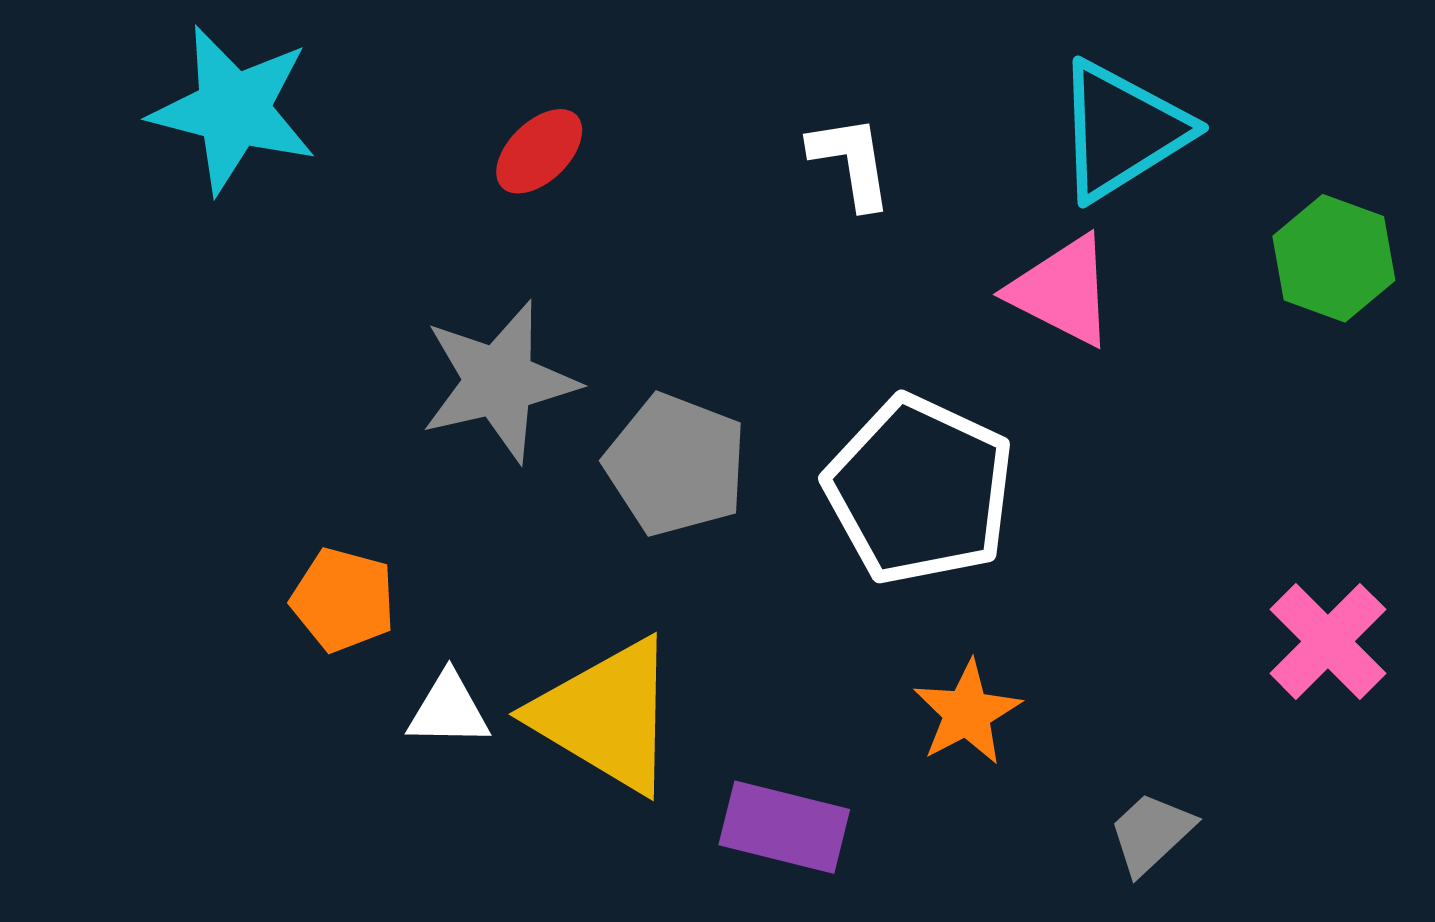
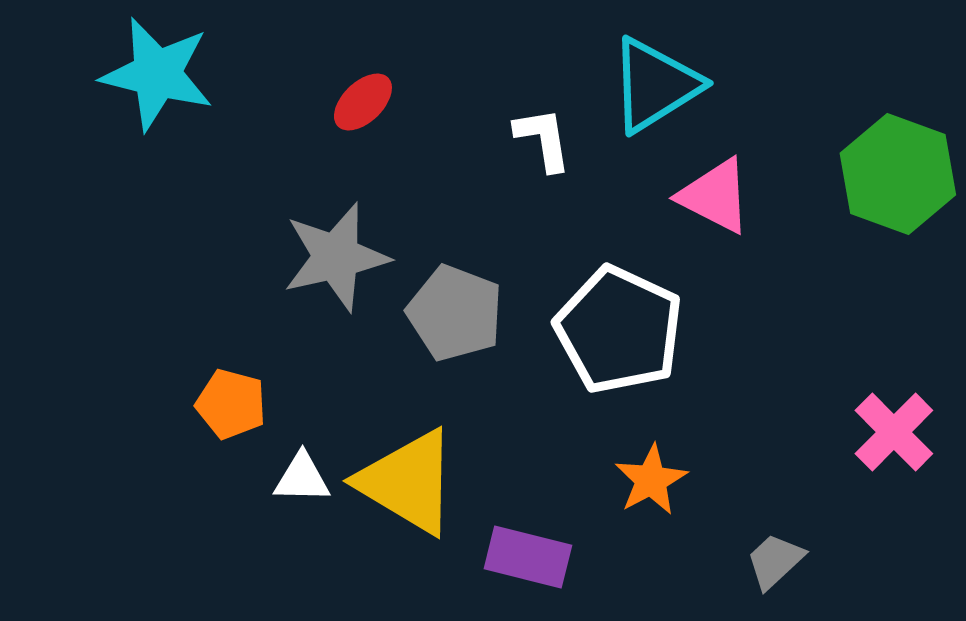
cyan triangle: (1121, 130) -> (655, 85), moved
white L-shape: (851, 162) -> (543, 139), moved
green hexagon: (1334, 258) -> (898, 174), size x1.4

